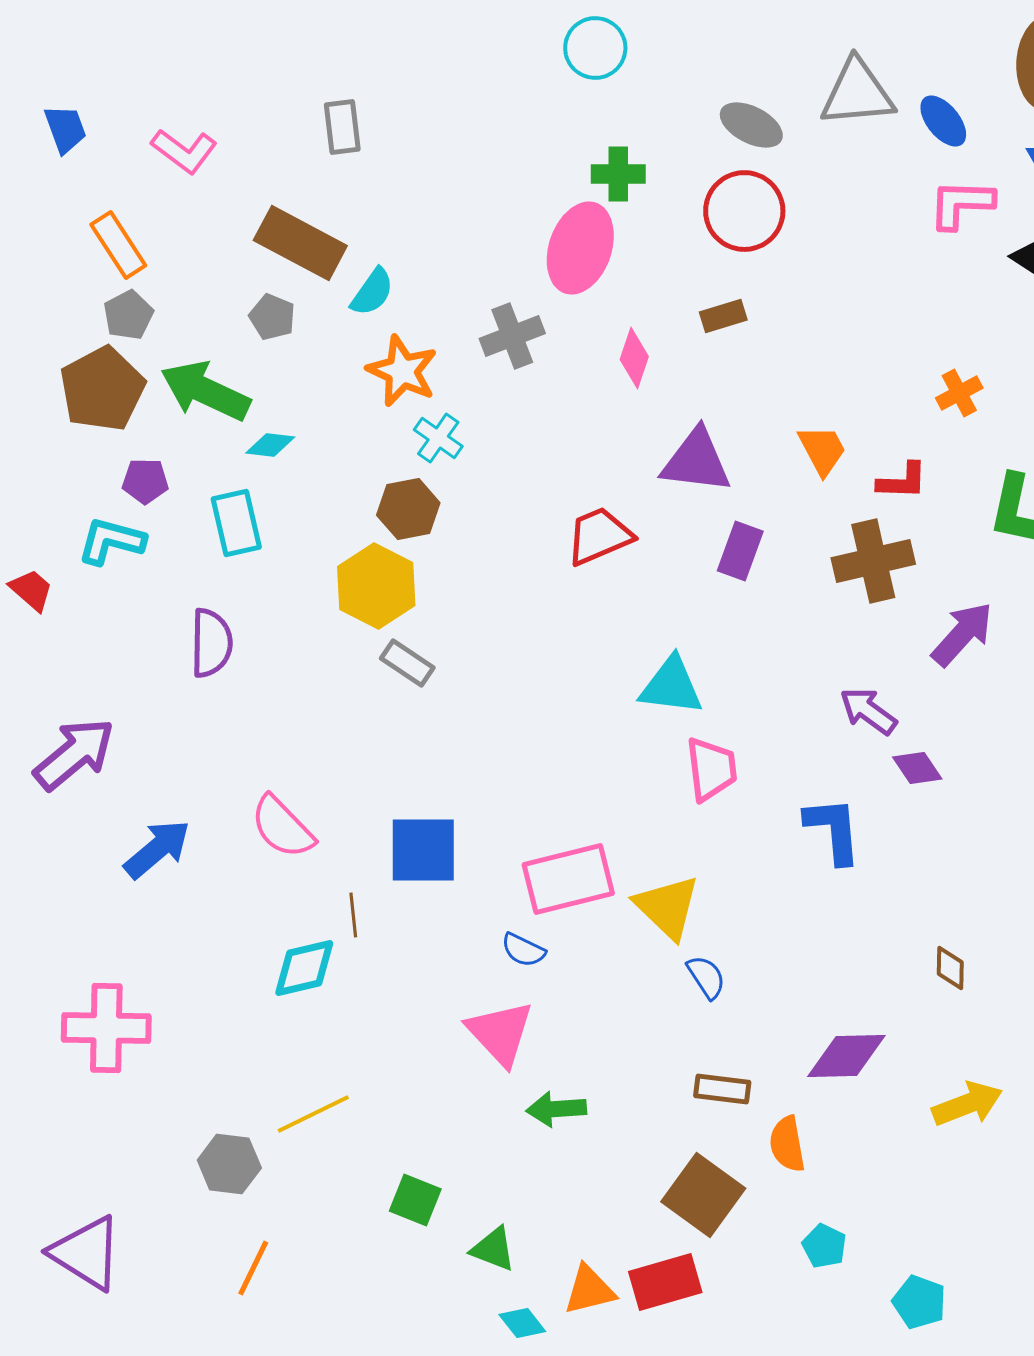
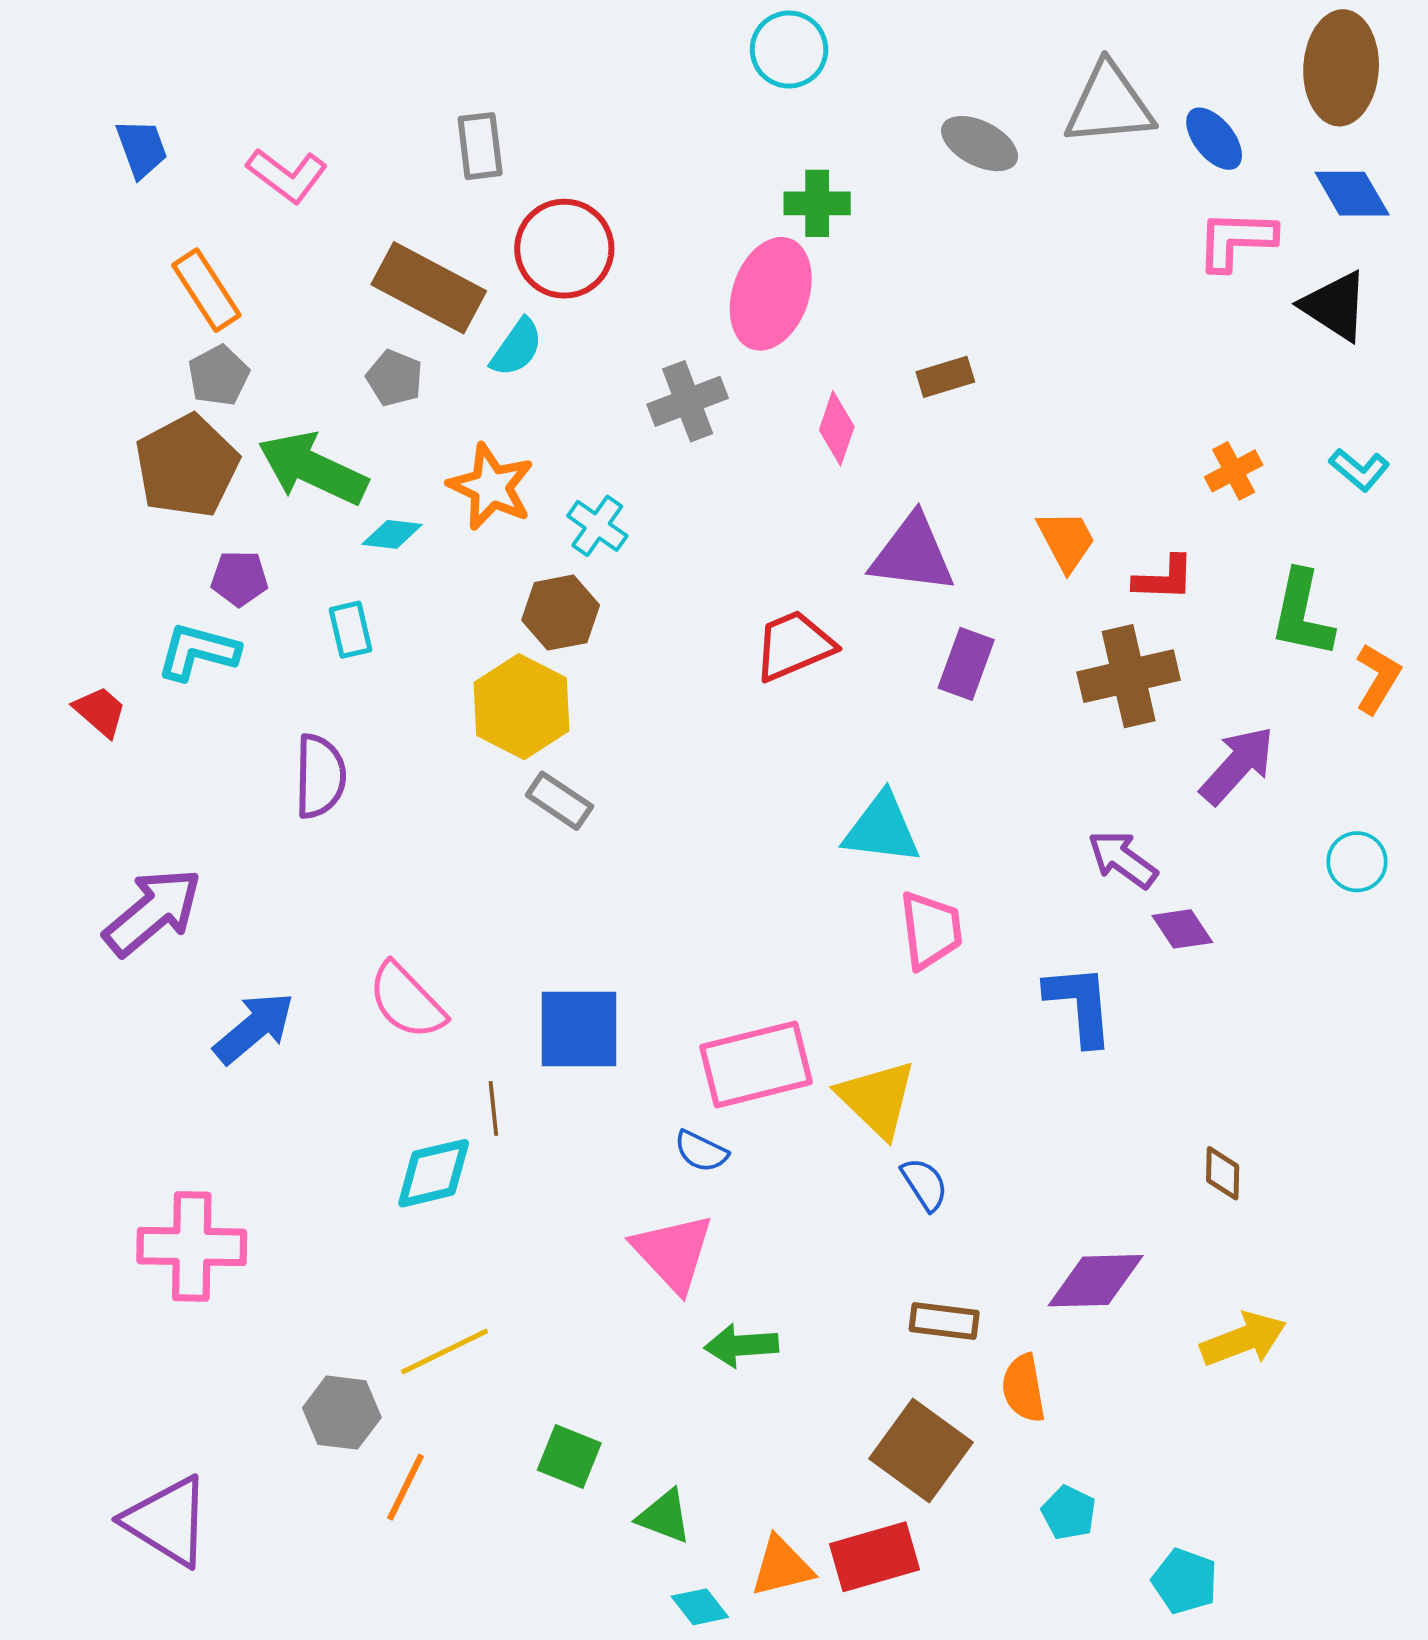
red circle: (744, 211) -> (564, 249), moved
orange star: (402, 371) -> (491, 487), moved
cyan rectangle: (236, 523) -> (351, 630), size x0.7
orange line: (253, 1268) -> (405, 1487), moved

